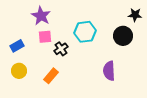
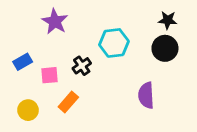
black star: (135, 15) -> (168, 20), moved
pink square: (45, 37) -> (49, 75), moved
yellow circle: (19, 71) -> (28, 110), moved

